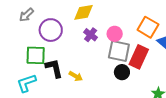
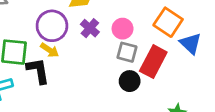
purple circle: (51, 30) -> (52, 26), moved
gray square: (119, 51) -> (127, 52), size x0.7
yellow arrow: (76, 76) -> (50, 50), moved

